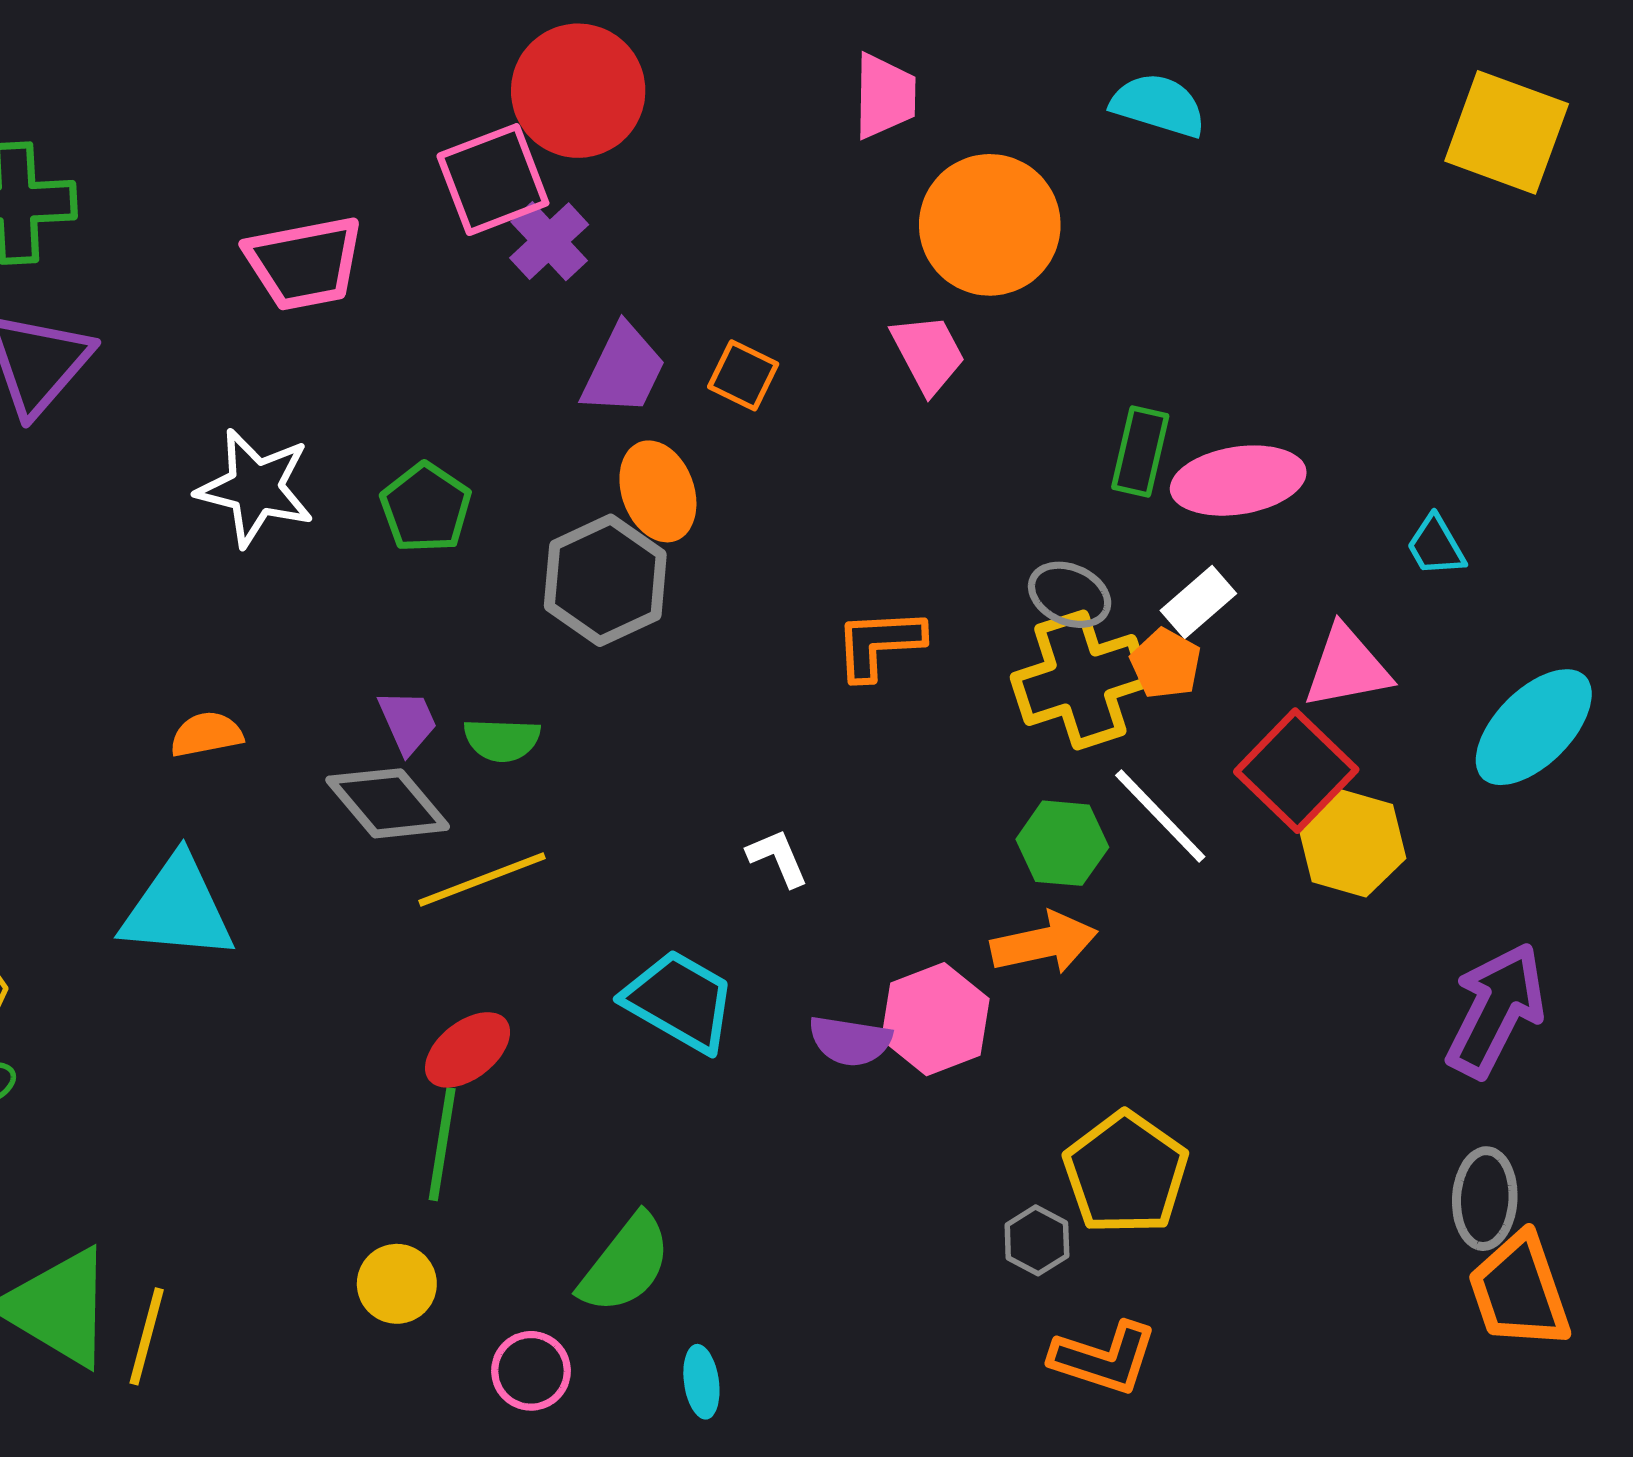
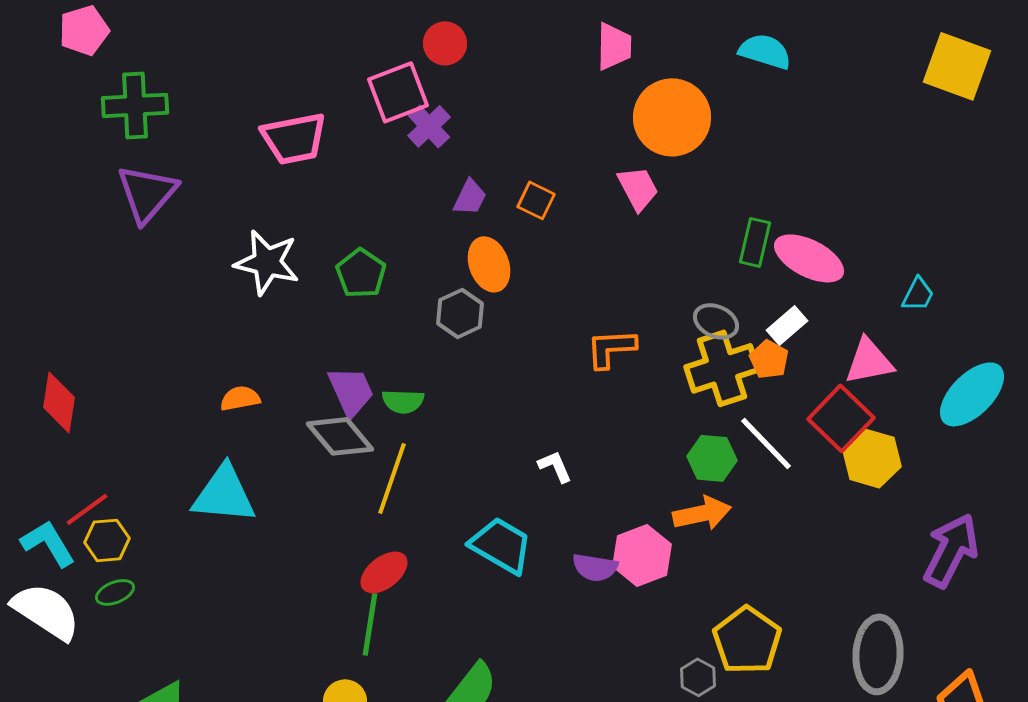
red circle: (578, 91) -> (445, 43), size x0.6
purple trapezoid: (623, 370) -> (470, 197), size x0.7
pink ellipse: (1238, 481) -> (809, 258), turned 36
cyan trapezoid: (1436, 546) -> (918, 294), turned -123
gray hexagon: (605, 580) -> (460, 313), size x0.7
purple trapezoid: (408, 722) -> (351, 391), size x1.4
yellow line: (482, 879) -> (392, 478), turned -50
gray ellipse: (1485, 1199) -> (878, 654), moved, size x1.4

